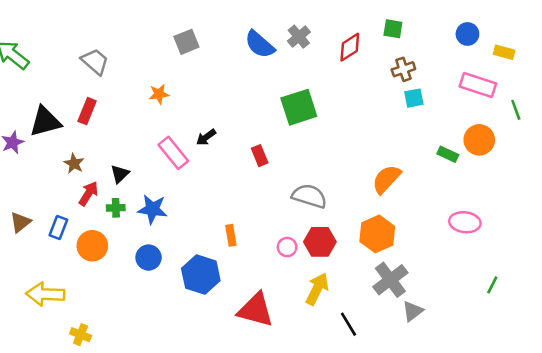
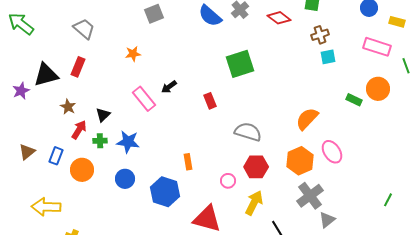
red diamond: (350, 47) -> (279, 18), turned 70
pink ellipse: (465, 222) -> (332, 152), moved, turned 50
pink circle: (287, 247) -> (228, 181), moved

